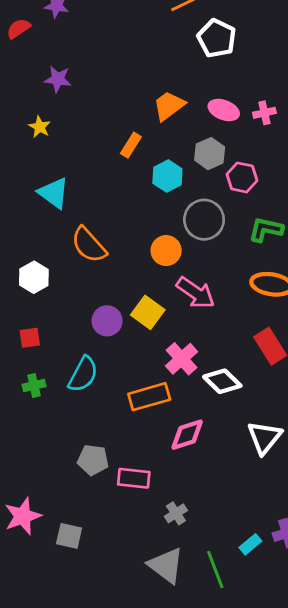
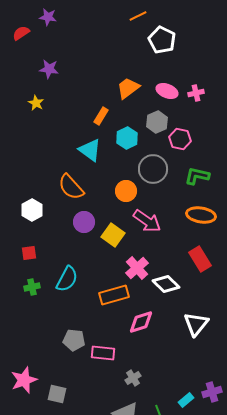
cyan triangle: (54, 193) -> (90, 150), moved
purple circle: (107, 321) -> (84, 222), moved

